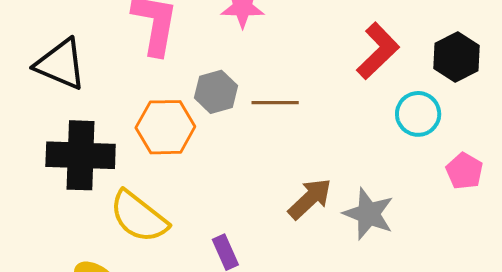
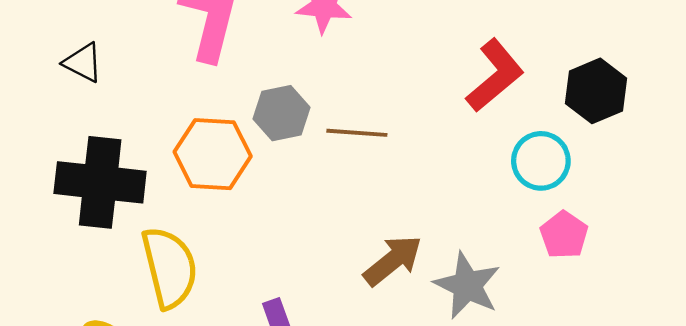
black triangle: (61, 64) -> (83, 63), size x0.6
pink pentagon: (464, 171) -> (564, 235), moved
yellow semicircle: (139, 217) -> (169, 268), turned -146

